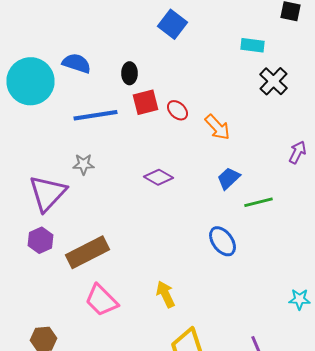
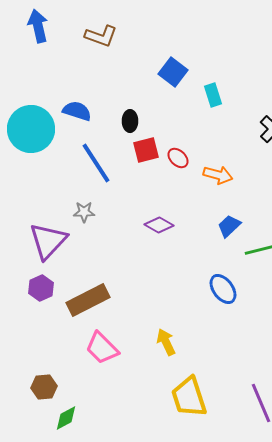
cyan rectangle: (252, 45) -> (213, 95), moved, turned 65
blue line: (96, 115) -> (96, 163), turned 66
orange arrow: (218, 127) -> (218, 175), turned -32

